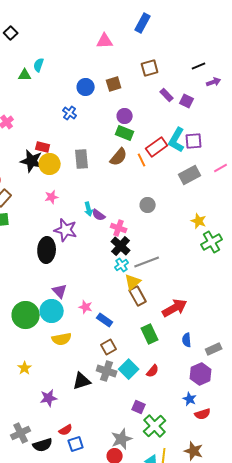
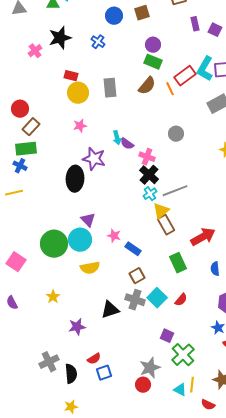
purple rectangle: (167, 95) -> (195, 24), turned 32
black star: (32, 161) -> (60, 38), moved, turned -30
black semicircle: (43, 445) -> (71, 374), turned -78

